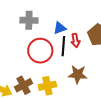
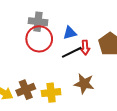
black line: (63, 46) -> (72, 52), turned 54
red circle: (40, 51) -> (39, 39), moved

